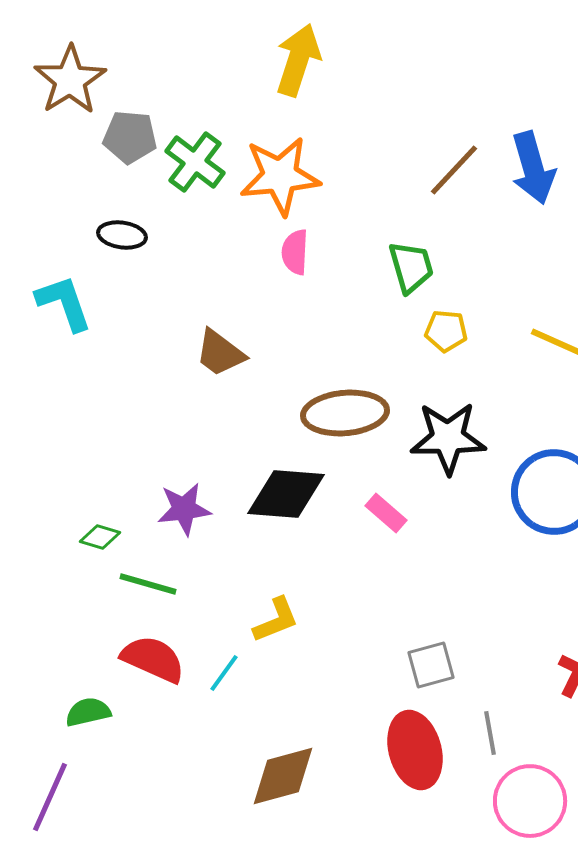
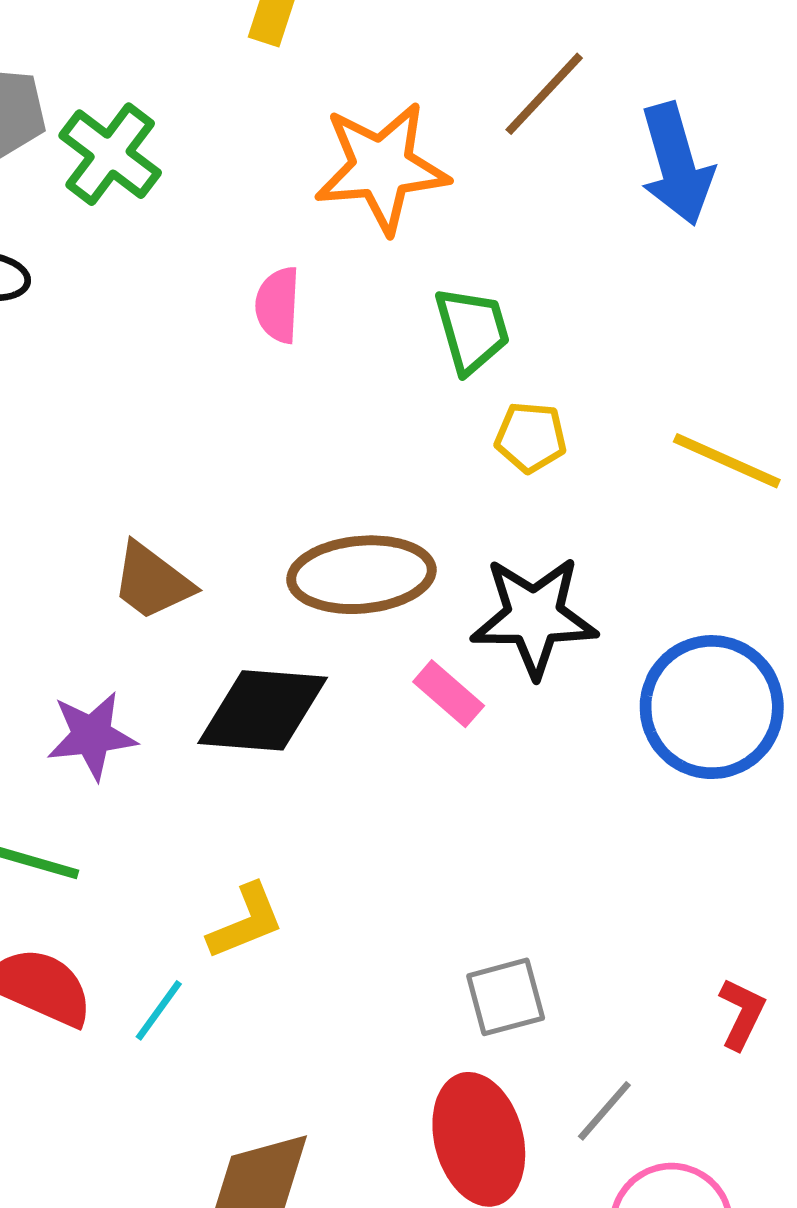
brown line: (454, 170) -> (544, 94), moved
orange star: (280, 176) -> (382, 168), moved
brown trapezoid: (220, 353) -> (152, 581), moved
pink rectangle: (386, 513) -> (449, 694), moved
gray line: (490, 733) -> (604, 1111), turned 51

